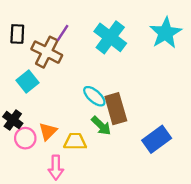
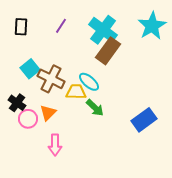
brown cross: (47, 52) -> (51, 79), moved
brown rectangle: (116, 109) -> (108, 51), moved, turned 52
yellow trapezoid: (75, 142) -> (76, 92), moved

